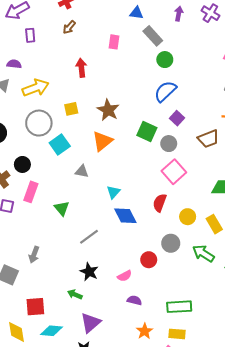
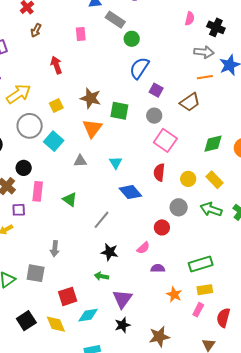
green square: (147, 131) -> (119, 111), moved
cyan triangle: (113, 192) -> (116, 163), moved

